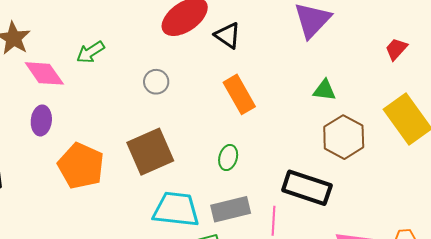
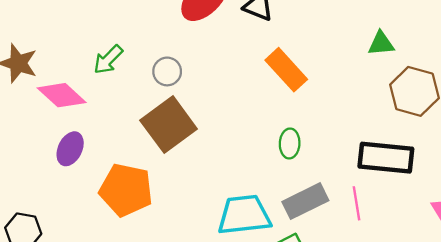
gray circle: (156, 82) -> (167, 71), moved
purple ellipse: (41, 120) -> (70, 149), turned 32
brown square: (150, 152) -> (169, 125), moved

